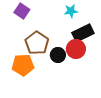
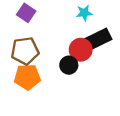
brown pentagon: (37, 43) -> (25, 51), moved, turned 30
red circle: (76, 49) -> (81, 50), moved

